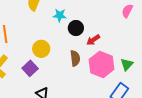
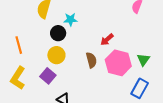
black circle: (76, 28) -> (58, 33), moved

